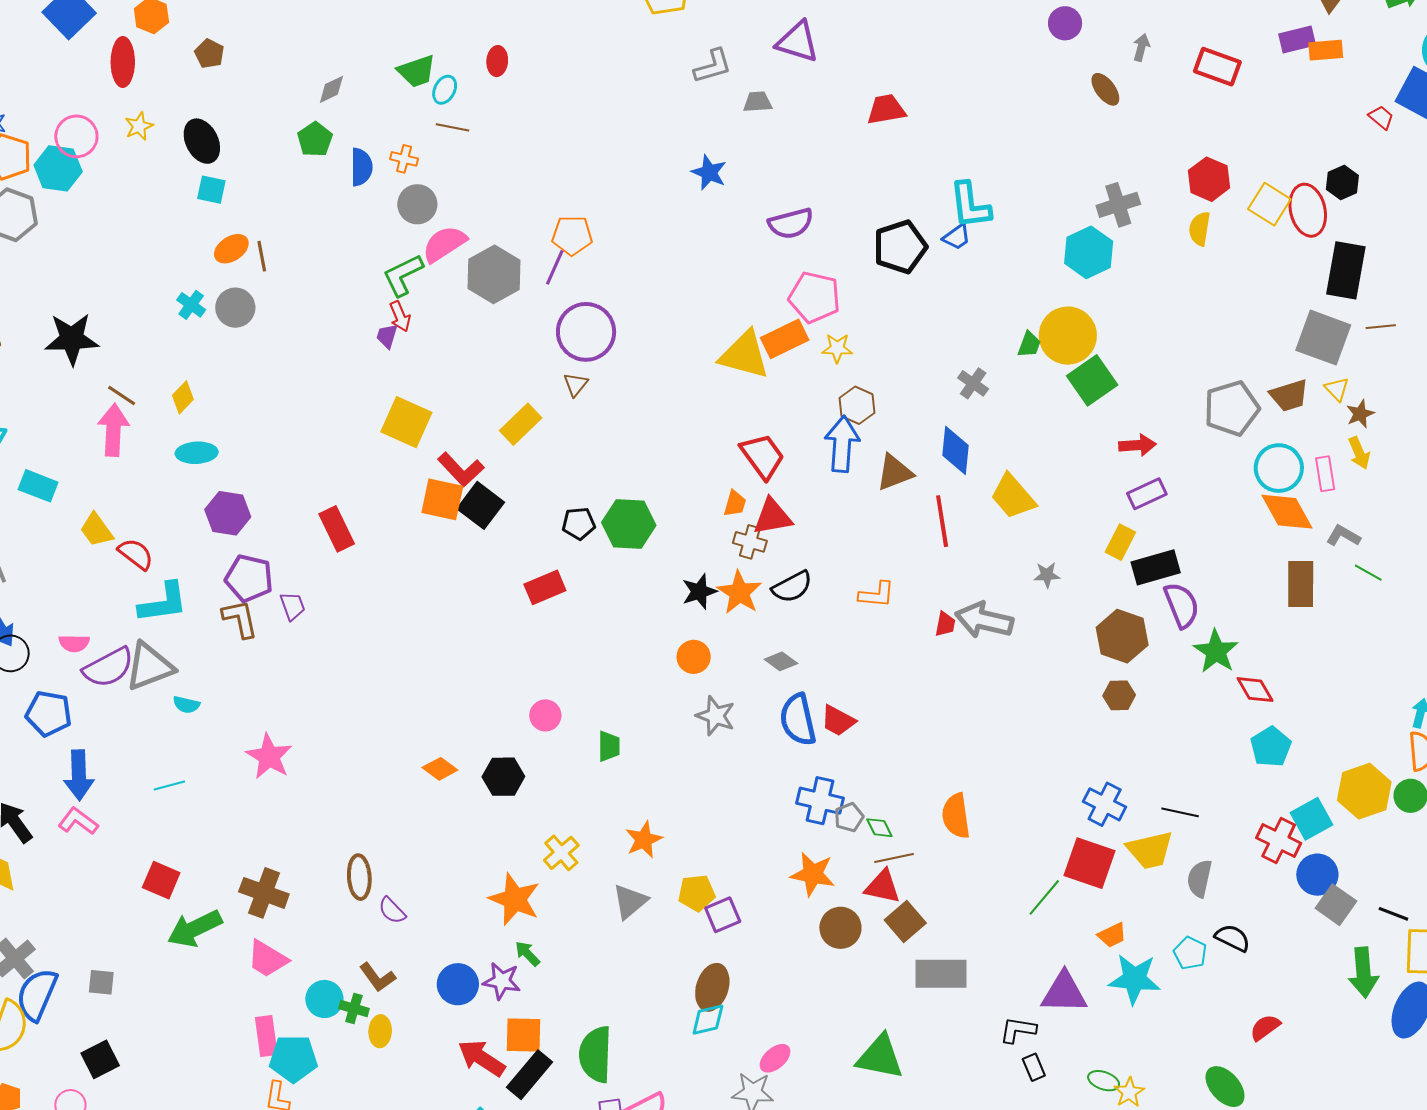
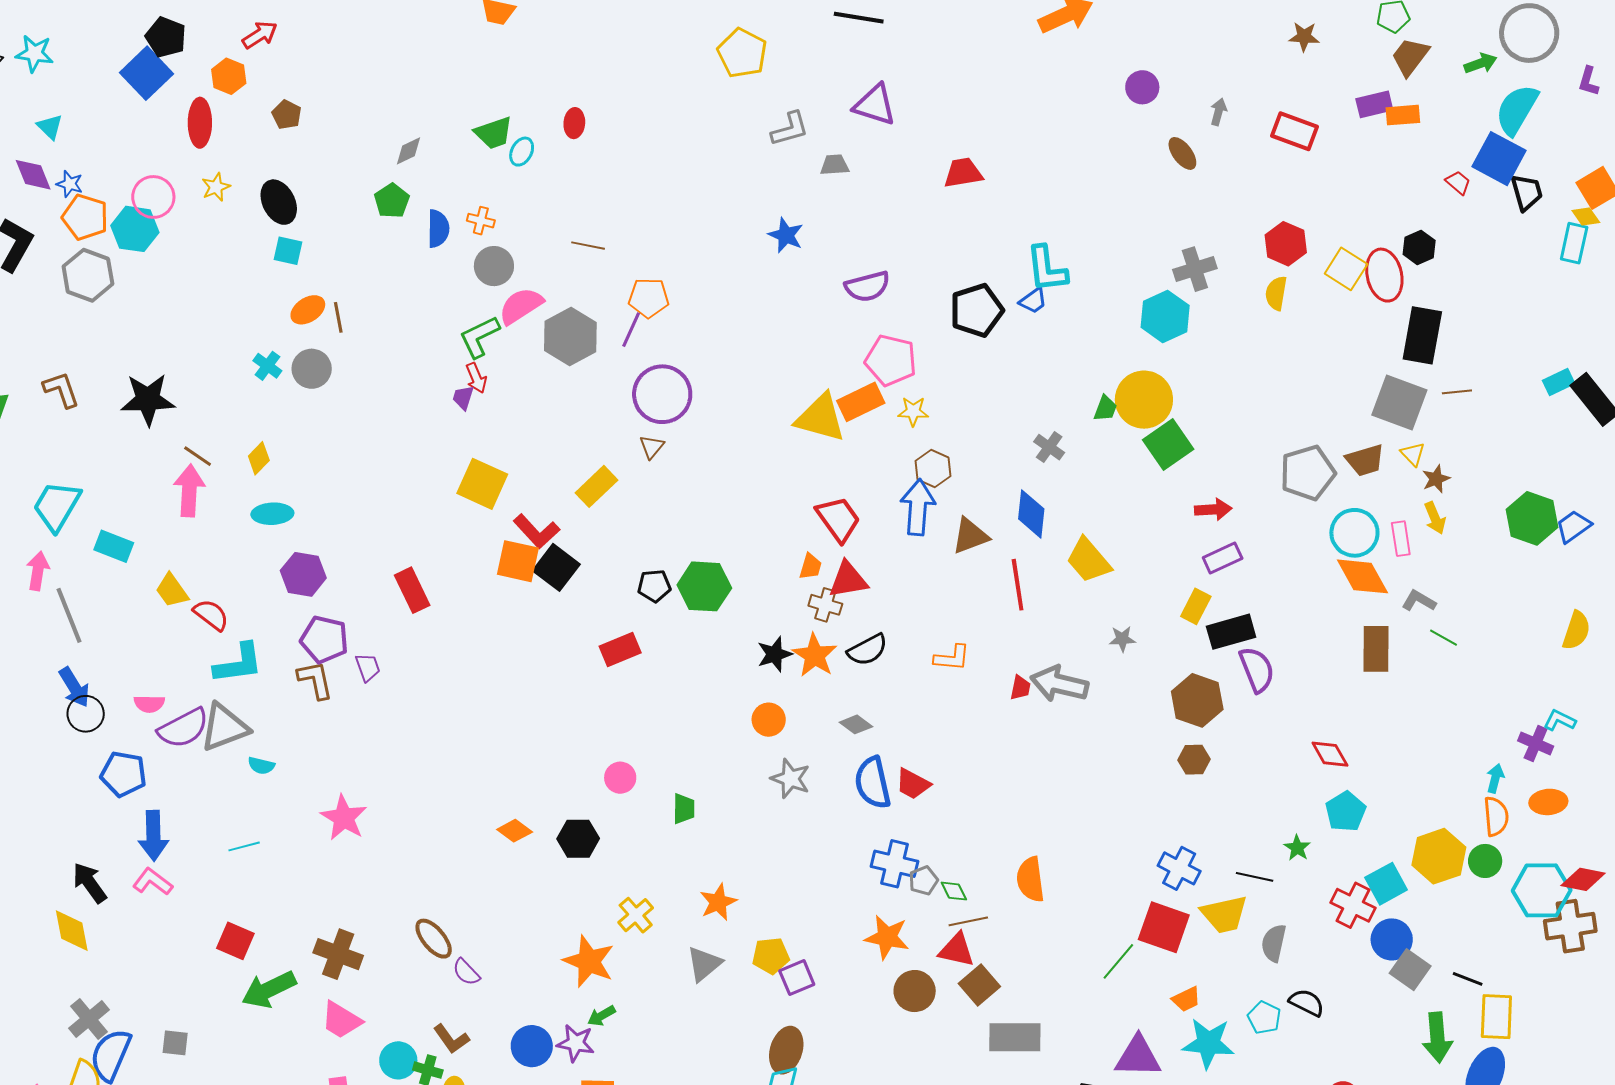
brown line: (452, 127) -> (588, 246), moved
green star: (1216, 651) -> (1297, 848), moved, size x0.6
brown ellipse: (359, 877) -> (434, 939), turned -36
green arrow: (527, 954) -> (601, 1016), turned -76

